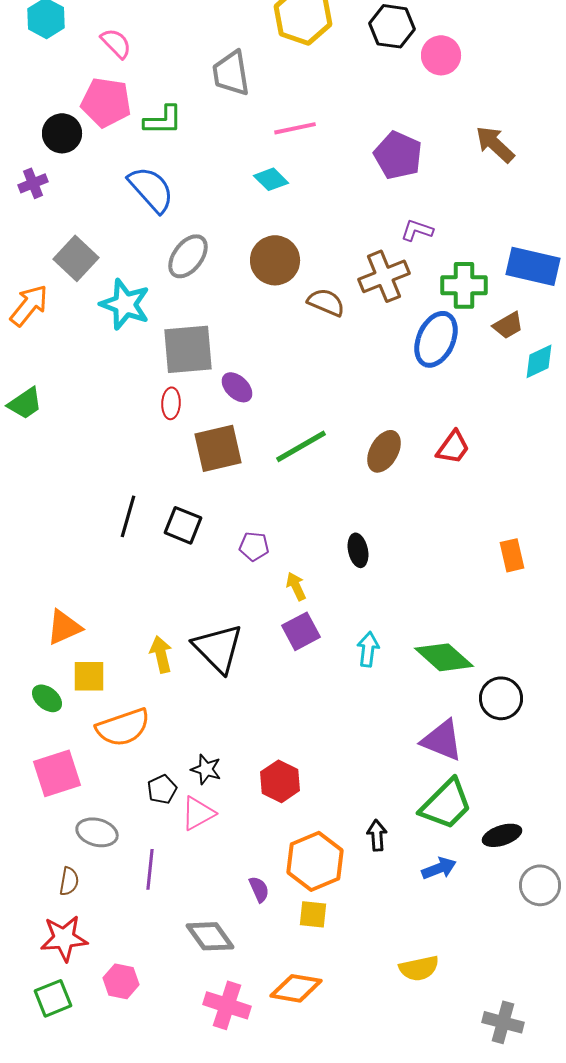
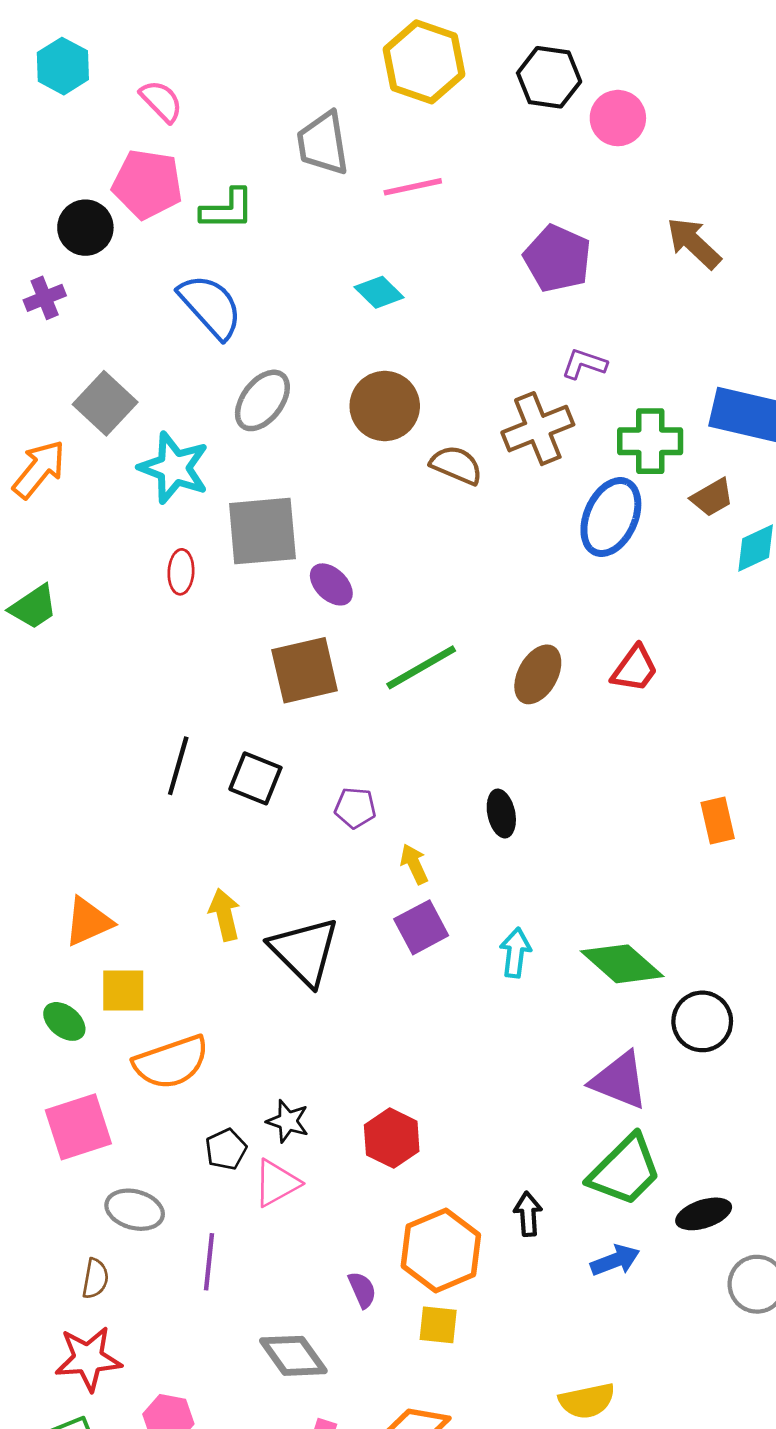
pink line: (295, 128) -> (413, 187), moved
red ellipse: (171, 403) -> (181, 572), moved
yellow arrow: (161, 654) -> (225, 915), moved

